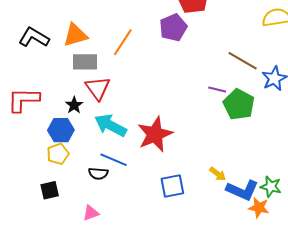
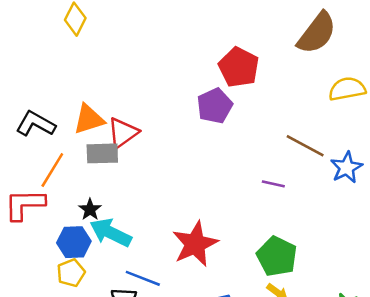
orange line: (123, 42) -> (52, 170), moved
red triangle: (98, 88) -> (123, 133), moved, turned 32
green pentagon: (239, 104) -> (277, 256), moved
cyan arrow: (110, 125) -> (111, 233), moved

